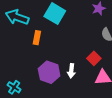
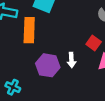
orange rectangle: (37, 38) -> (29, 30), size x1.6

